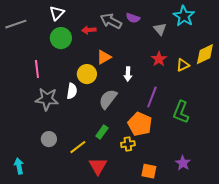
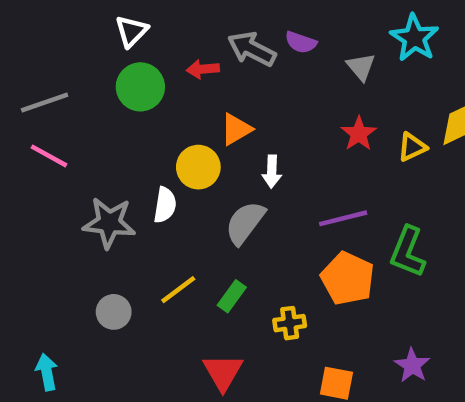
gray line: (16, 24) -> (45, 102), moved
pink line: (37, 69) -> (49, 156), moved, turned -54
white arrow: (128, 74) -> (272, 172), moved
purple line: (152, 97) -> (343, 218), turned 55
orange pentagon: (140, 124) -> (348, 278), moved
yellow line: (78, 147) -> (178, 290), moved

